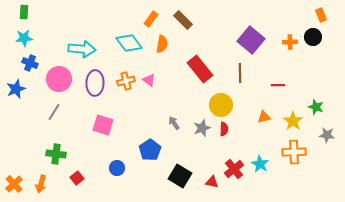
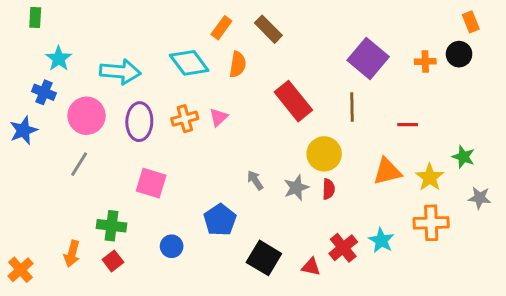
cyan star: (24, 38) -> (59, 59), moved, turned -30
pink triangle: (149, 80) -> (219, 117), turned 40
orange triangle: (264, 117) -> (387, 171), size x1.5
green cross: (56, 154) -> (111, 226), moved
orange arrow: (41, 184) -> (72, 254), moved

